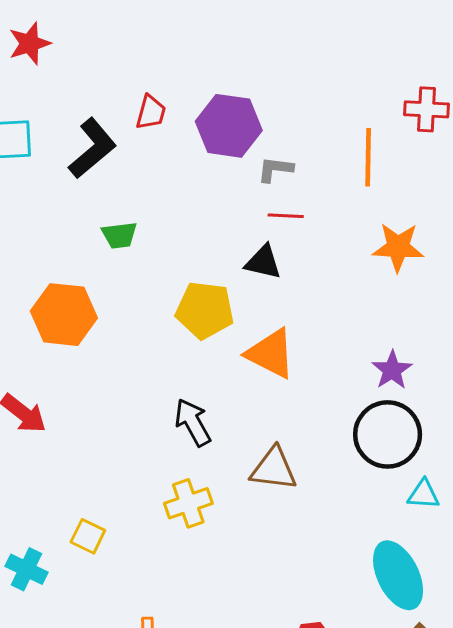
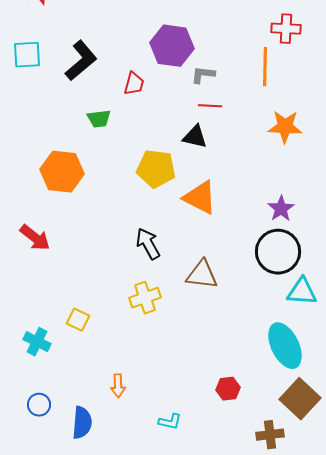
red cross: (427, 109) -> (286, 29), moved
red trapezoid: (151, 112) -> (134, 84), moved
cyan triangle: (424, 494) -> (302, 292), size x1.4

